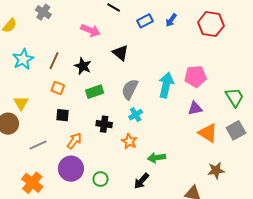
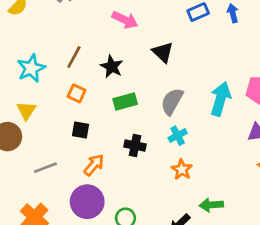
blue arrow: (171, 20) -> (233, 13), turned 128
cyan star: (23, 59) -> (31, 68), moved
orange star: (129, 141) -> (182, 169), moved
green arrow: (157, 158) -> (211, 205), moved

